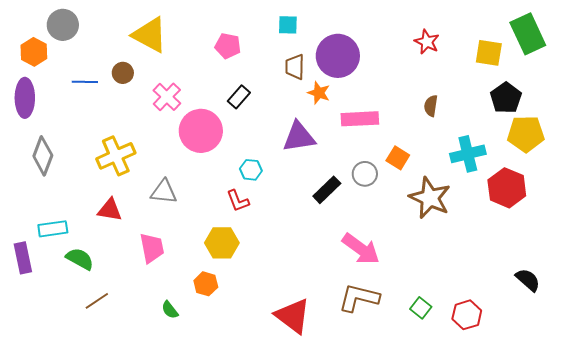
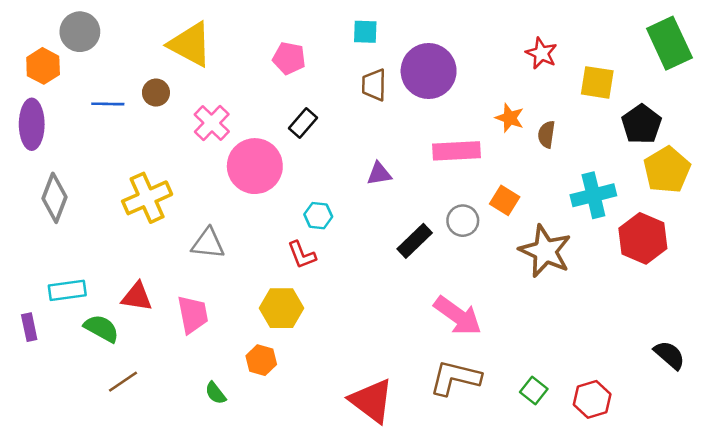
yellow square: (489, 53) -> (597, 82), moved
orange star: (319, 93) -> (510, 118), moved
yellow pentagon: (526, 134) -> (667, 170), turned -30
purple triangle: (299, 137) -> (379, 174), size x0.6
red triangle: (110, 210) -> (137, 297), moved
purple rectangle: (23, 258) -> (29, 327), size x0.7

